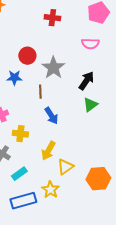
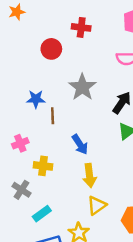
red circle: (27, 56) -> (51, 49), moved
brown line: (40, 92) -> (53, 116), moved
yellow arrow: (48, 151) -> (90, 175), moved, turned -36

